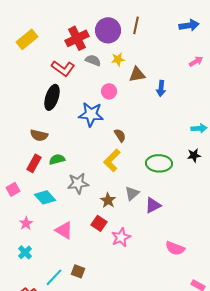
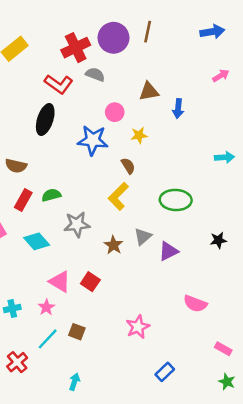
yellow star: (118, 59) -> (139, 135), moved
brown semicircle: (39, 135) -> (16, 166), moved
black star: (194, 155) -> (218, 240), moved
pink star: (26, 223) -> (46, 307), moved
red square: (99, 223) -> (90, 282), moved
pink star: (121, 237) -> (138, 327), moved
cyan cross: (25, 252) -> (12, 309), turned 32

